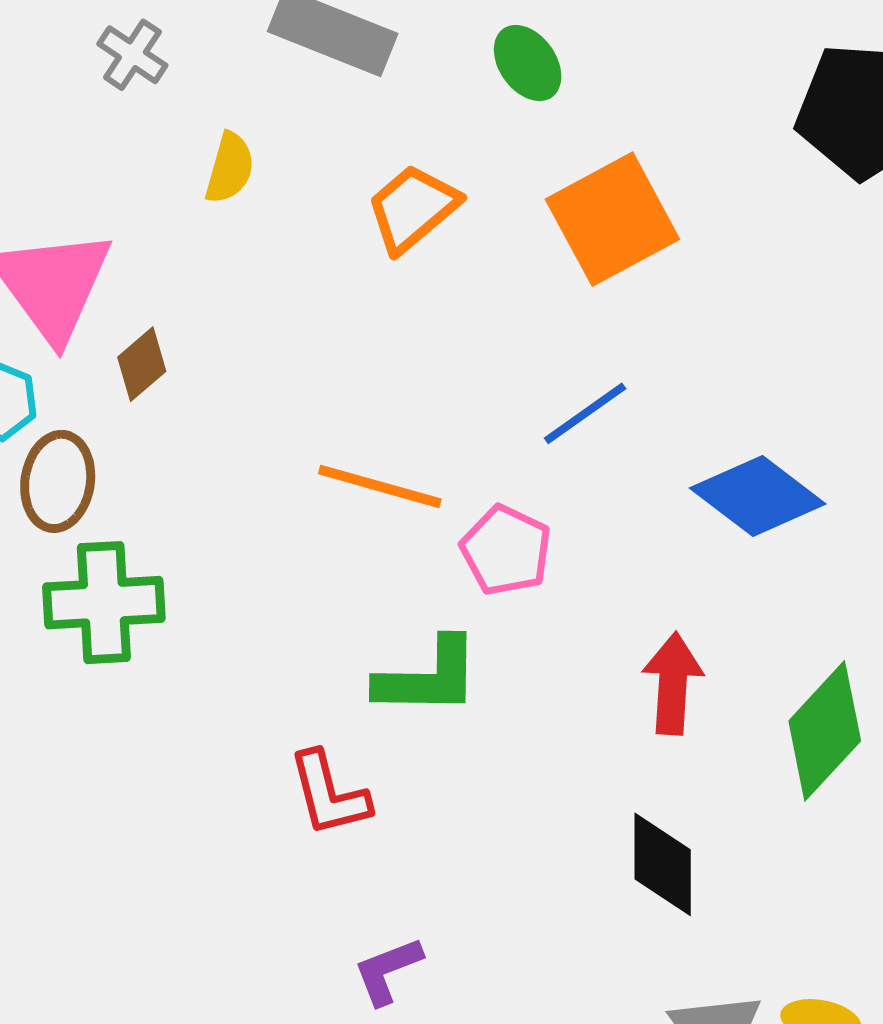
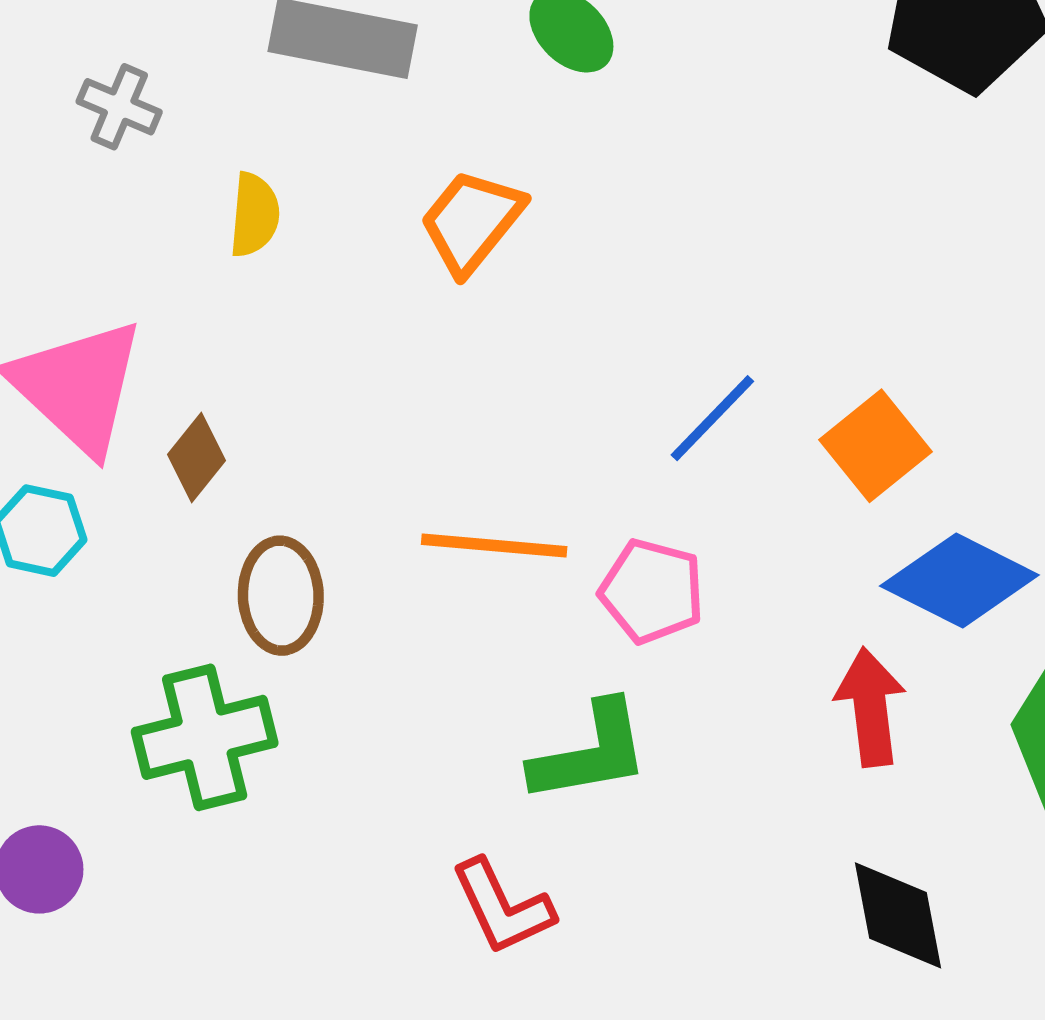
orange square: (612, 219) -> (875, 446), moved, size x0.7
brown ellipse: (58, 481) -> (281, 596), moved
blue diamond: (758, 496) -> (959, 580), moved

